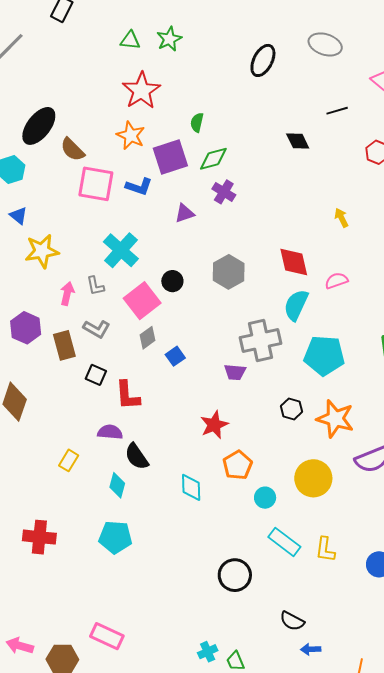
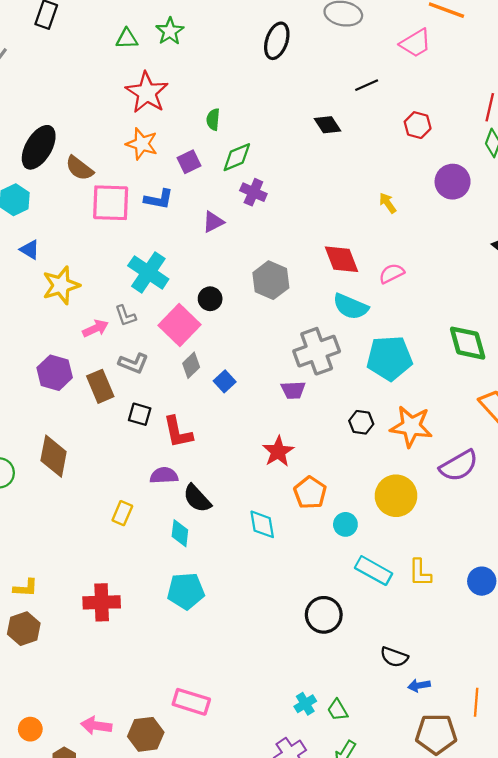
purple square: (170, 157) -> (189, 162), size x0.6
pink arrow: (67, 293) -> (95, 328), turned 60
cyan semicircle: (296, 305) -> (351, 307), turned -84

